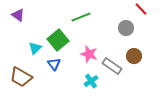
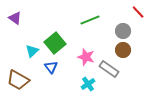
green line: (81, 17) -> (90, 20), moved
brown circle: (134, 56) -> (123, 50), moved

